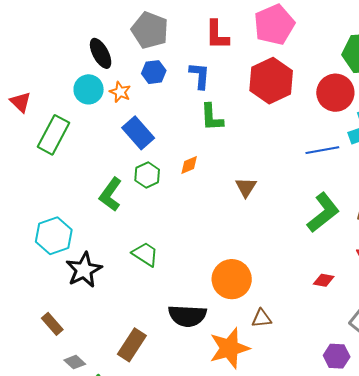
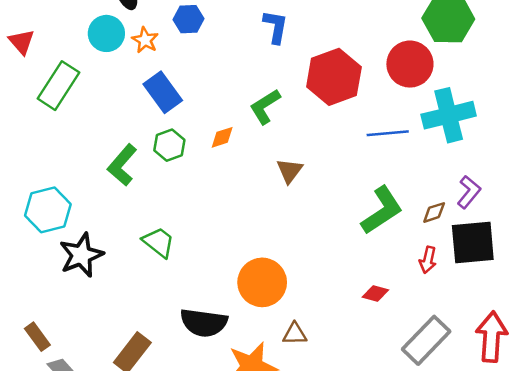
blue L-shape: (200, 76) -> (276, 27), moved
red hexagon: (271, 81) -> (334, 77), moved
green L-shape: (212, 117) -> (265, 107), moved, turned 56
brown rectangle: (52, 324) -> (37, 337), moved

